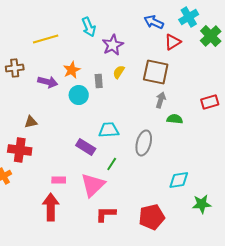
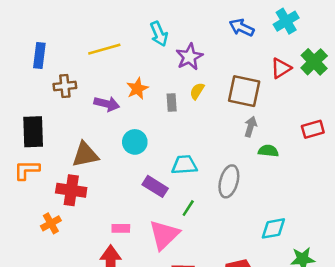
green cross: (211, 36) -> (314, 62), moved
red triangle: (173, 42) -> (281, 68), moved
cyan circle: (79, 95) -> (135, 142), moved
brown triangle: (31, 122) -> (85, 155), size x1.6

